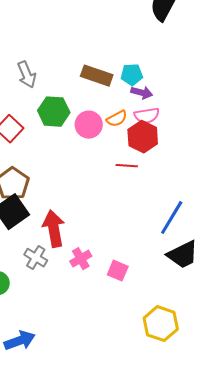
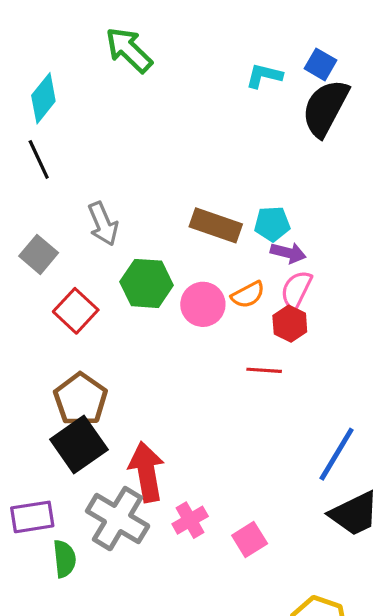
pink semicircle: (147, 116) -> (296, 290), turned 125
red hexagon: (143, 137) -> (290, 324), size x0.7
gray cross: (36, 258) -> (118, 519), size x1.6
pink square: (118, 271) -> (250, 539), turned 35

